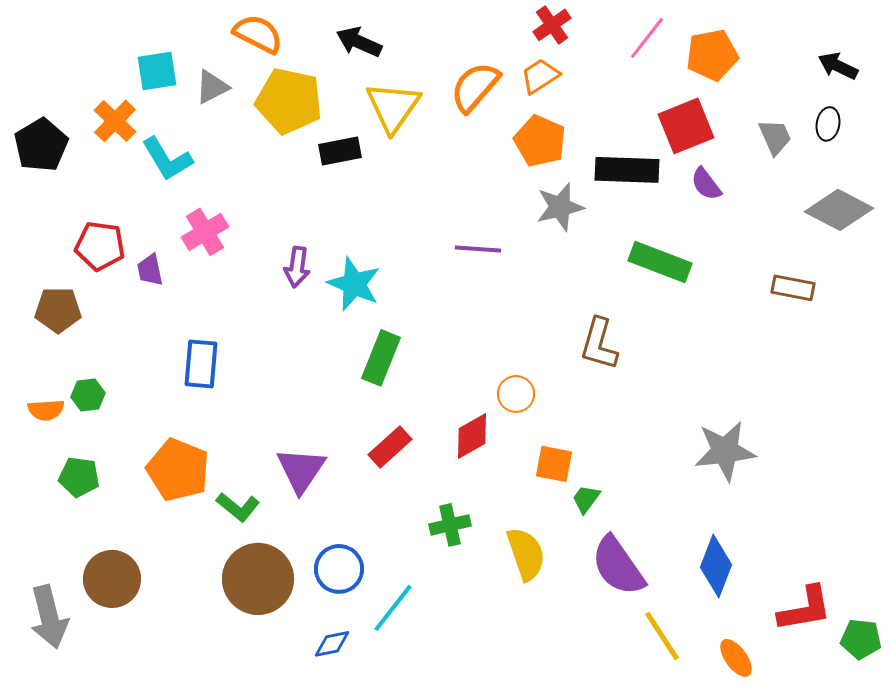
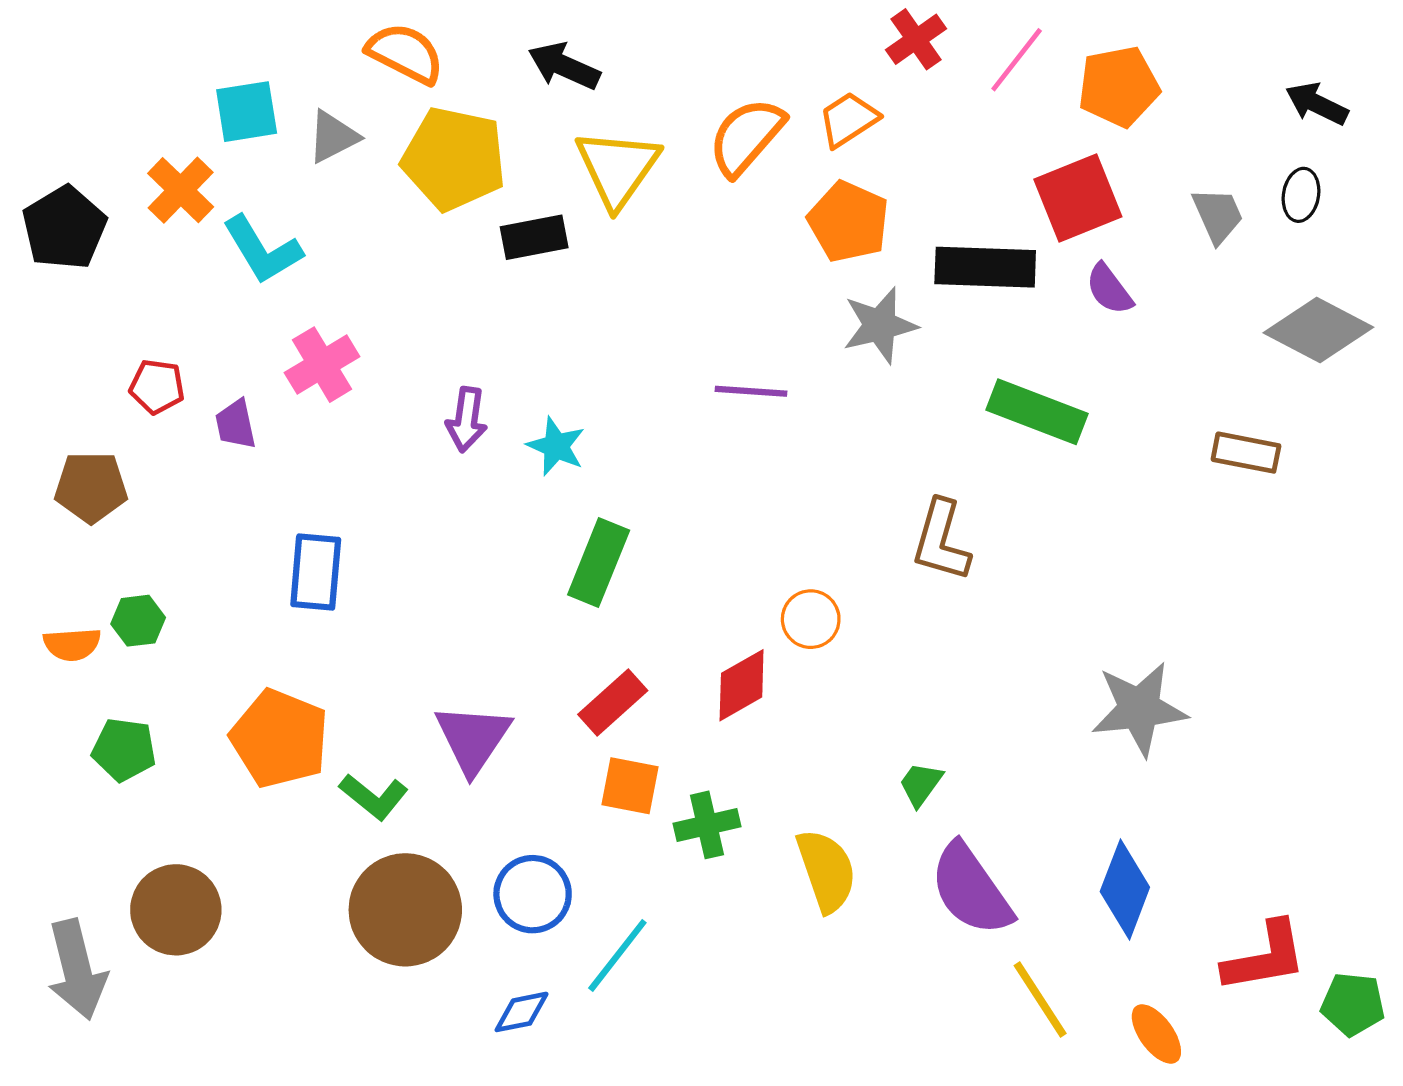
red cross: (552, 25) -> (916, 39), moved
red pentagon: (100, 246) -> (157, 387), size x0.7
cyan star: (354, 284) -> (556, 446), size x0.7
orange square: (554, 464) -> (630, 786), moved

